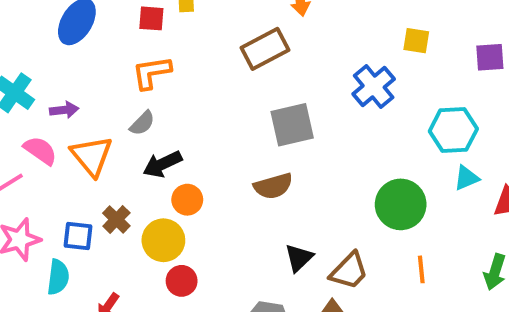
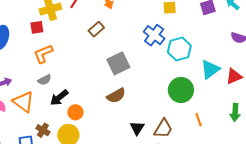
brown rectangle: (265, 49) -> (96, 29), size x0.7
gray semicircle: (142, 123) -> (45, 80), turned 32
cyan hexagon: (453, 130) -> (179, 49), moved
cyan triangle: (466, 178) -> (210, 69), size x1.5

